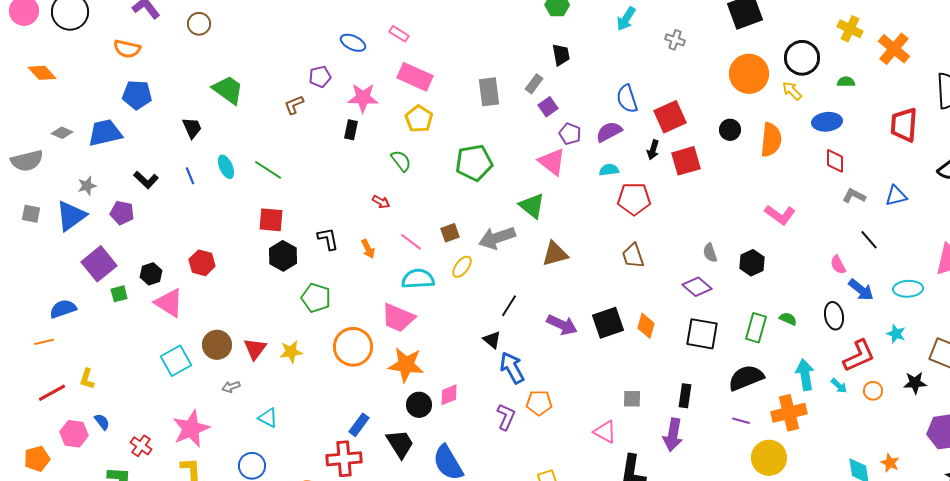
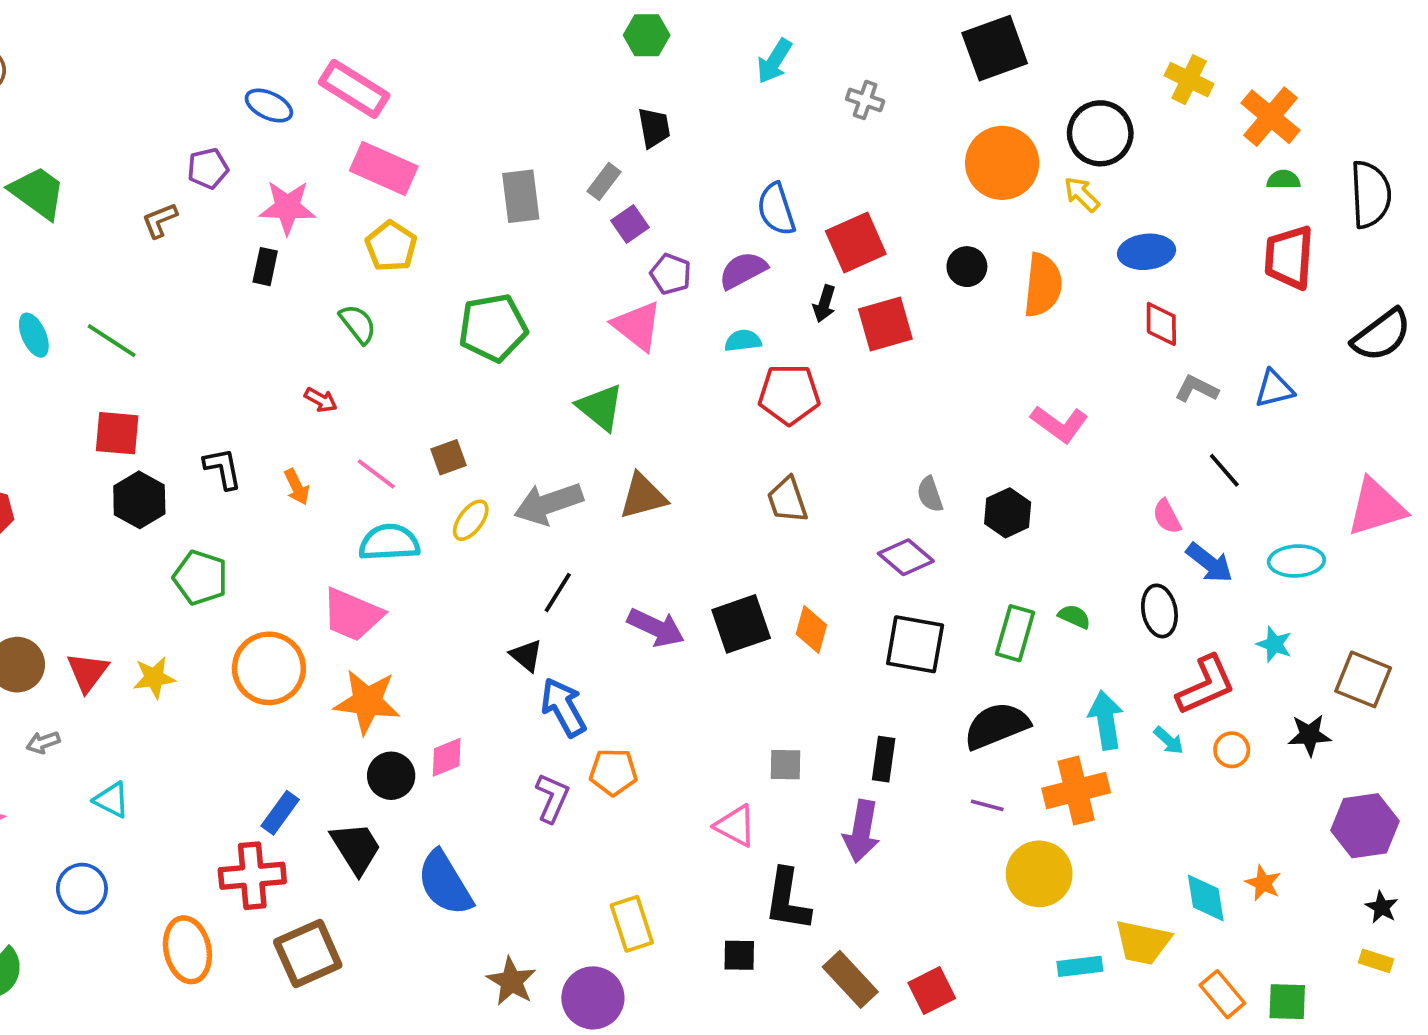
pink rectangle: (399, 34) -> (354, 89), size x1.8
green semicircle: (846, 82) -> (1284, 180), moved
gray arrow: (497, 238) -> (549, 504), moved

